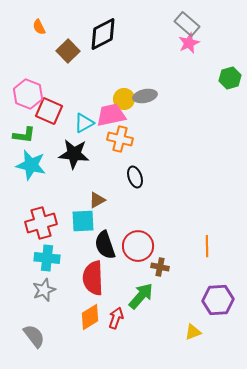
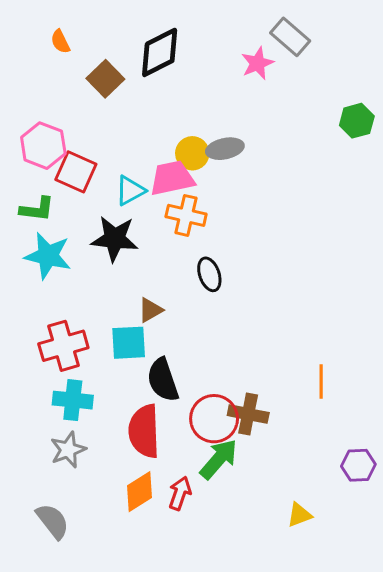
pink star: (189, 43) -> (257, 63), moved
red circle: (138, 246) -> (214, 419), moved
brown cross: (160, 267) -> (248, 414), size x1.4
purple hexagon: (218, 300) -> (358, 465), moved, size x0.7

